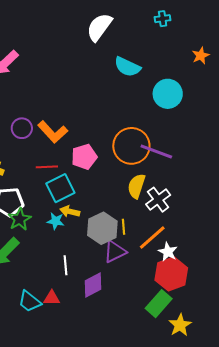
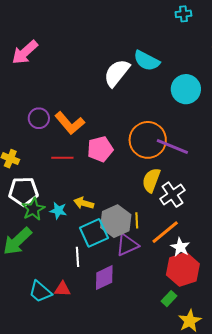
white semicircle: (99, 27) -> (117, 73), moved
cyan square: (60, 188) -> (94, 233), moved
cyan star: (56, 221) -> (58, 211), moved
green rectangle: (159, 304) -> (169, 299), size x0.6

